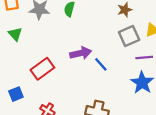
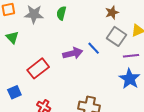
gray square: (129, 36) -> (117, 36), turned -30
blue line: (101, 64) -> (94, 48), moved

